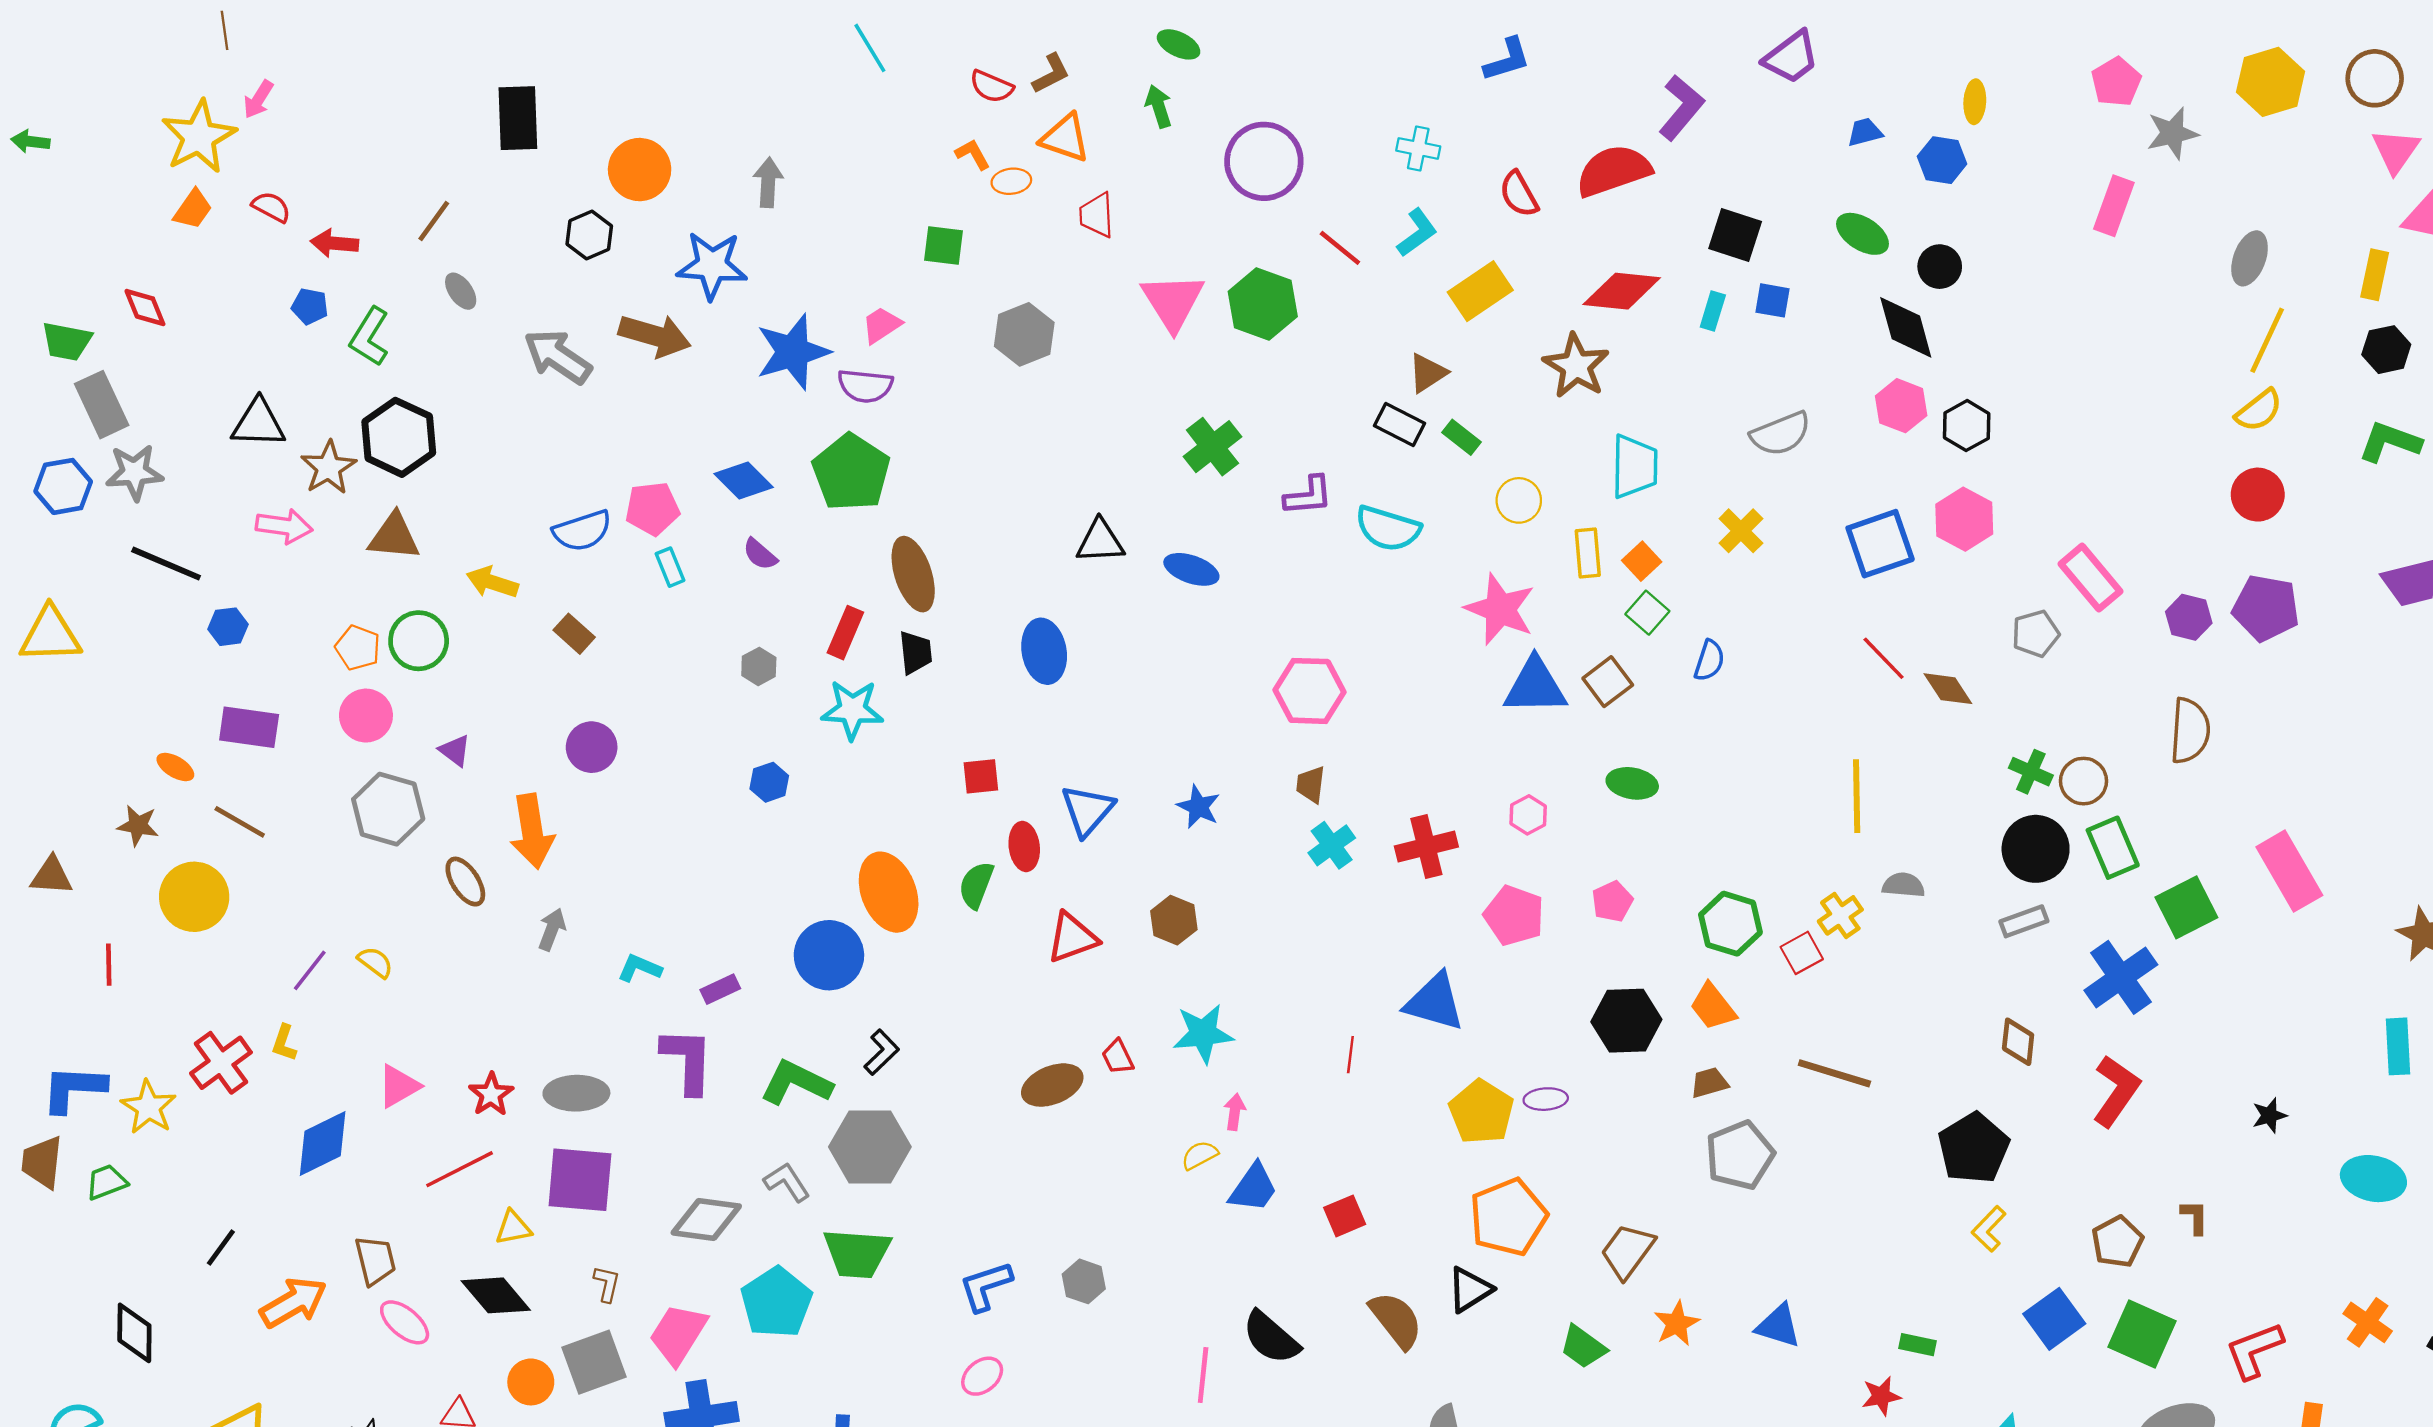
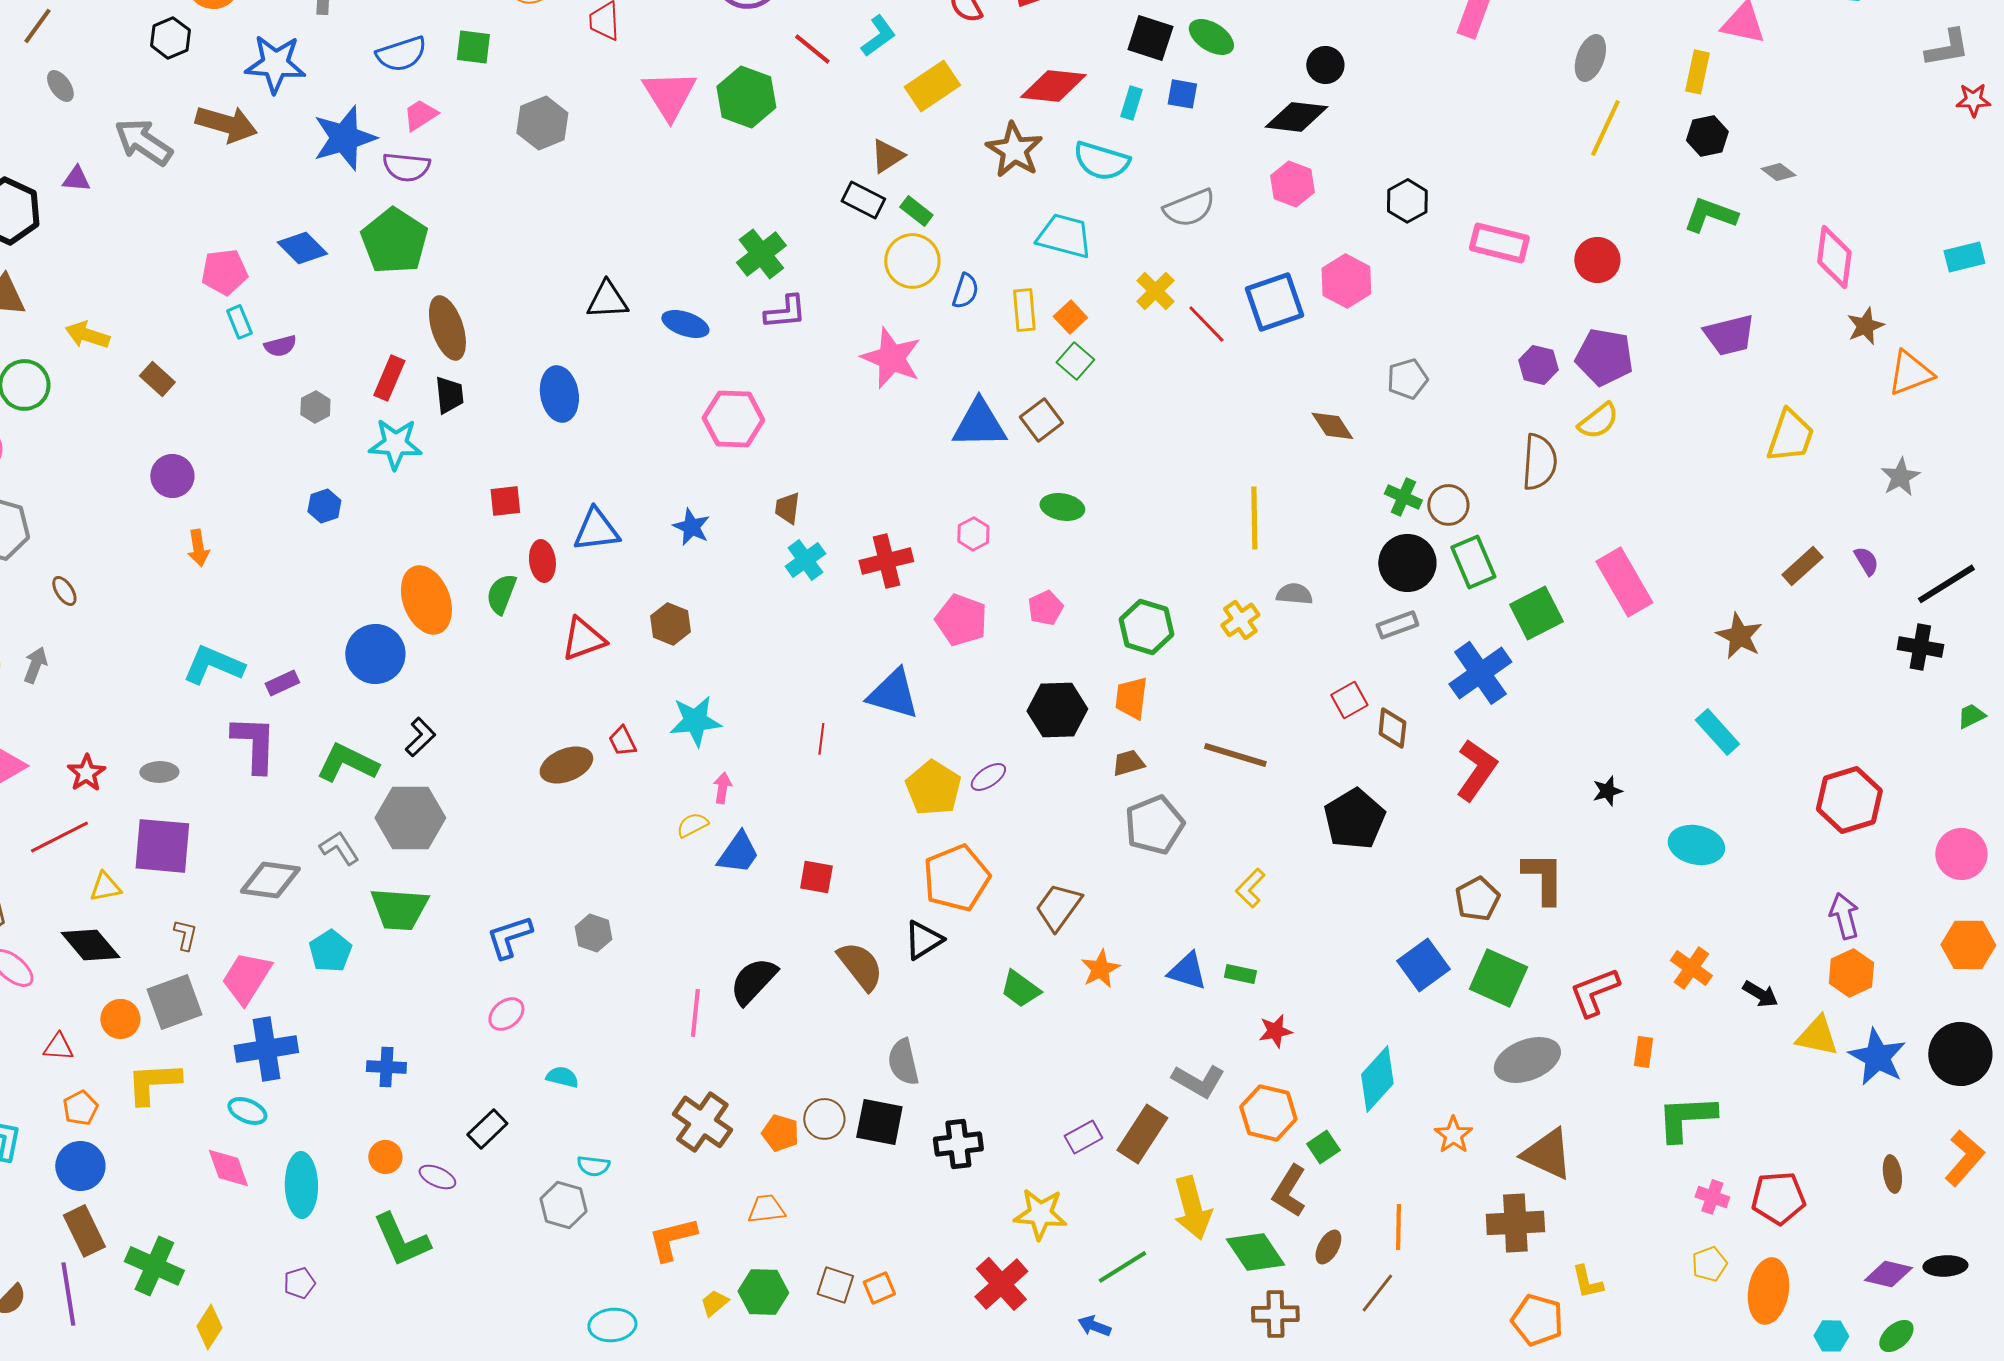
green ellipse: (1863, 234) -> (1211, 37), moved
black diamond: (1906, 327) -> (1296, 117), turned -68
yellow semicircle: (2259, 410) -> (1598, 421), moved
black hexagon: (1967, 426) -> (1407, 201), moved
green cross: (1212, 447) -> (761, 254), moved
cyan trapezoid: (1635, 467) -> (1064, 236), turned -76
purple L-shape: (1308, 496) -> (785, 312), moved
yellow circle: (1519, 500) -> (912, 261), moved, size x1.4
cyan semicircle: (1388, 528) -> (1101, 161), moved
blue semicircle: (582, 531) -> (401, 54), moved
purple semicircle: (760, 554) -> (280, 346), moved, turned -56
pink rectangle: (2091, 578) -> (1499, 243), moved, turned -36
pink star: (1500, 609) -> (891, 358), moved
red line: (1884, 658) -> (1206, 324), moved
blue semicircle: (1709, 661) -> (965, 291), moved
pink hexagon: (1309, 691) -> (733, 419), moved
purple triangle: (455, 751) -> (76, 179), moved, turned -32
blue triangle: (1087, 810) -> (596, 530), turned 42
orange arrow: (532, 831) -> (198, 548), moved, size x0.6
brown ellipse: (465, 882) -> (64, 591), size x0.7
gray arrow: (552, 930) -> (35, 665), moved
red square: (1802, 953) -> (1349, 700), moved
cyan L-shape: (640, 968) -> (213, 665), size x1.6
orange trapezoid: (1713, 1007) -> (1131, 698), turned 45
cyan rectangle: (2398, 1046) -> (1717, 732), turned -39
gray ellipse: (576, 1093) -> (159, 772), size x0.7
purple ellipse: (1546, 1099) -> (988, 777), turned -30
red square: (1345, 1216) -> (816, 877), turned 33
brown L-shape: (2195, 1217) -> (1543, 878), size x1.8
yellow L-shape: (1989, 1229) -> (1250, 888), moved
cyan pentagon: (776, 1302) -> (330, 951), size x0.7
black semicircle: (1271, 1338) -> (753, 981), turned 92
green rectangle: (1917, 1345) -> (1240, 974), moved

